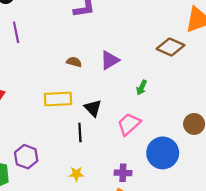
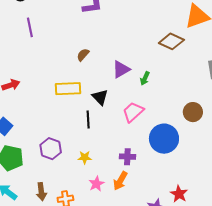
purple triangle: (110, 60) -> (121, 69), moved
brown semicircle: (74, 62) -> (83, 55), turned -64
purple hexagon: (26, 157) -> (51, 149), moved

